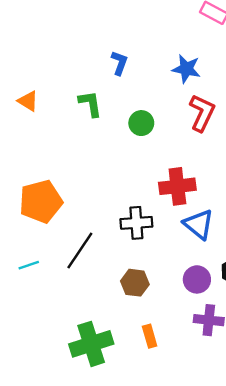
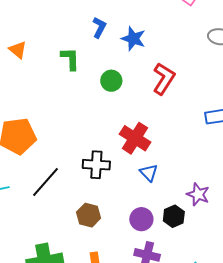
blue star: (186, 69) -> (133, 39), moved
red cross: (177, 186) -> (135, 138), turned 32
blue triangle: (199, 224) -> (149, 173), size x0.7

